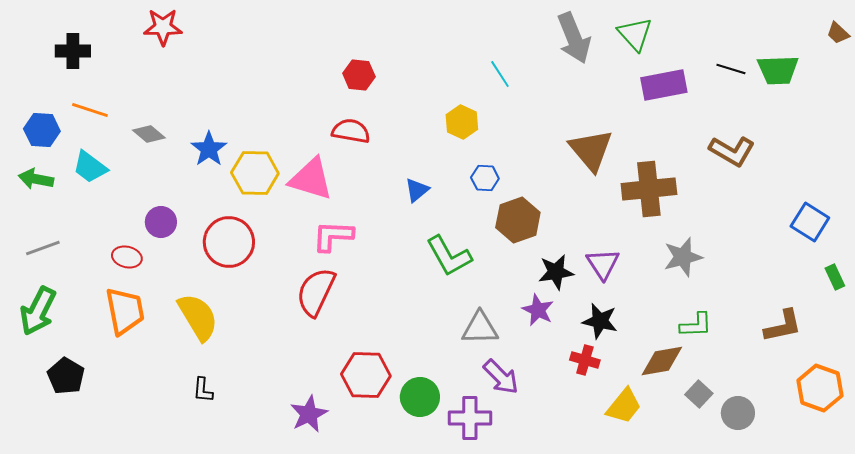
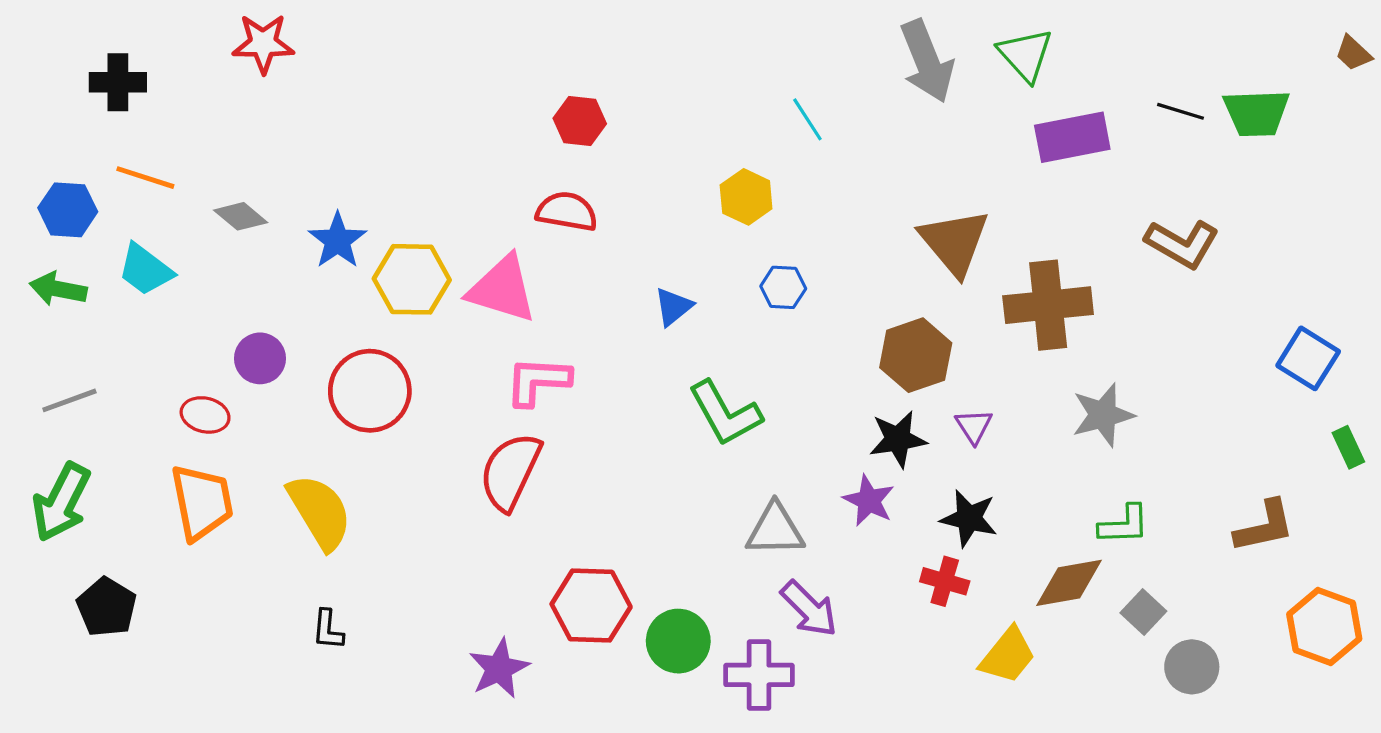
brown hexagon: (518, 220) -> (916, 355), moved
purple triangle: (603, 264) -> (974, 426), size x0.7
gray square: (699, 394) -> (1143, 612), moved

